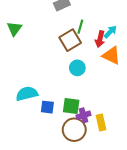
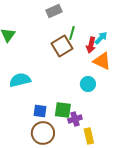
cyan circle: (77, 68) -> (88, 84), moved
cyan semicircle: (27, 94) -> (20, 80), moved
yellow rectangle: (101, 122) -> (89, 136), moved
brown circle: (74, 130) -> (43, 133), moved

